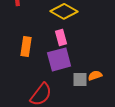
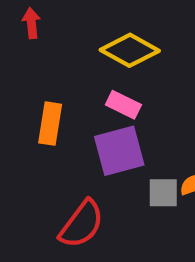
pink rectangle: (61, 37) -> (123, 105), turned -49

